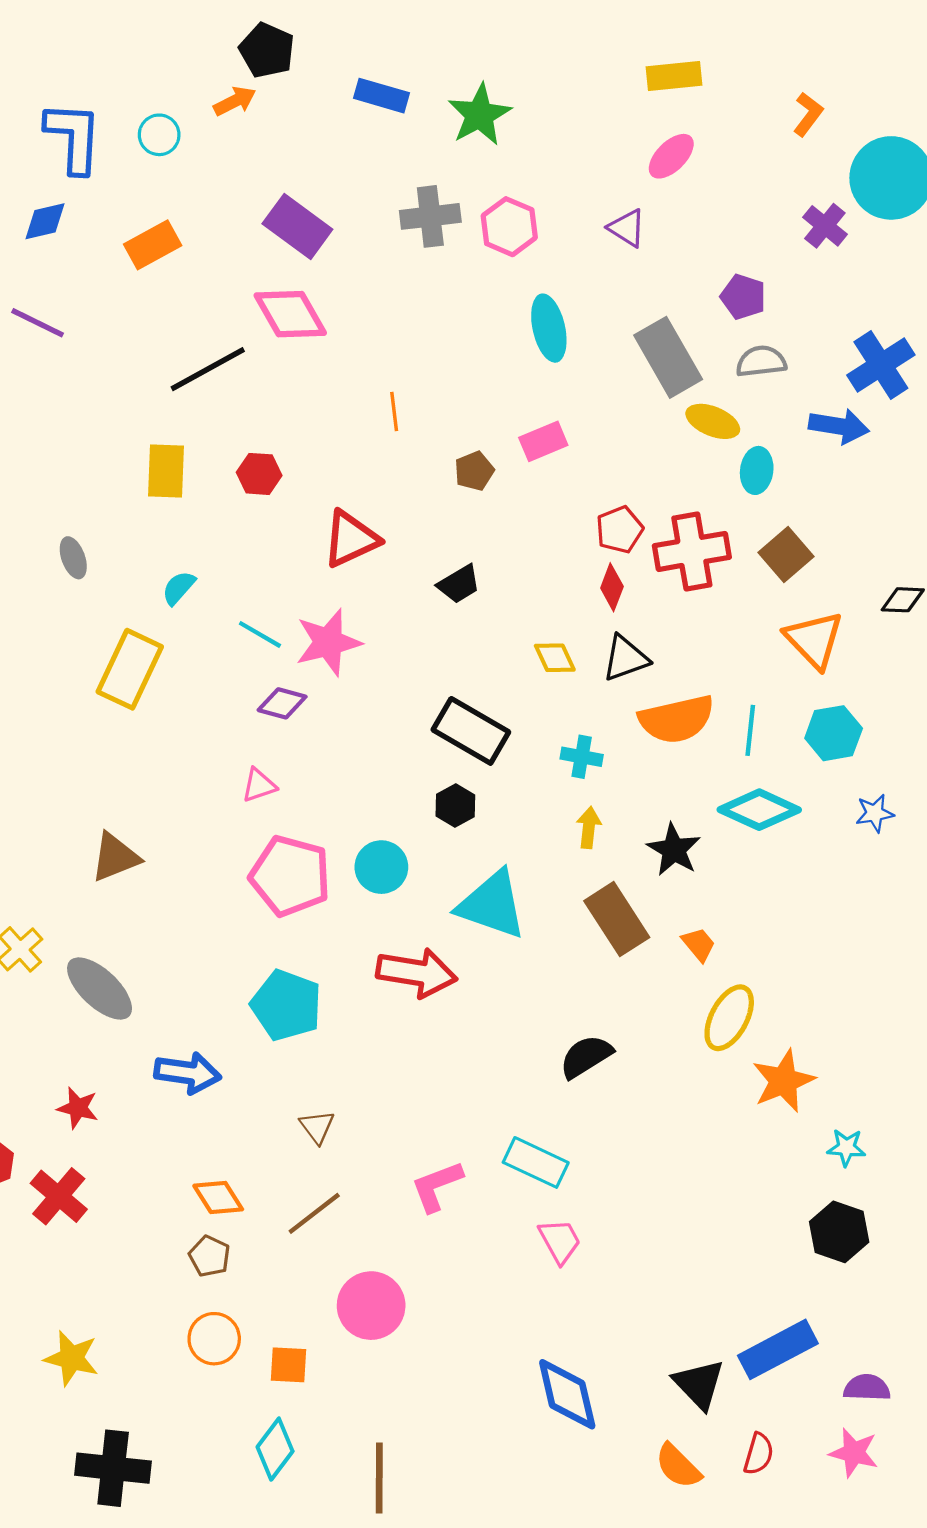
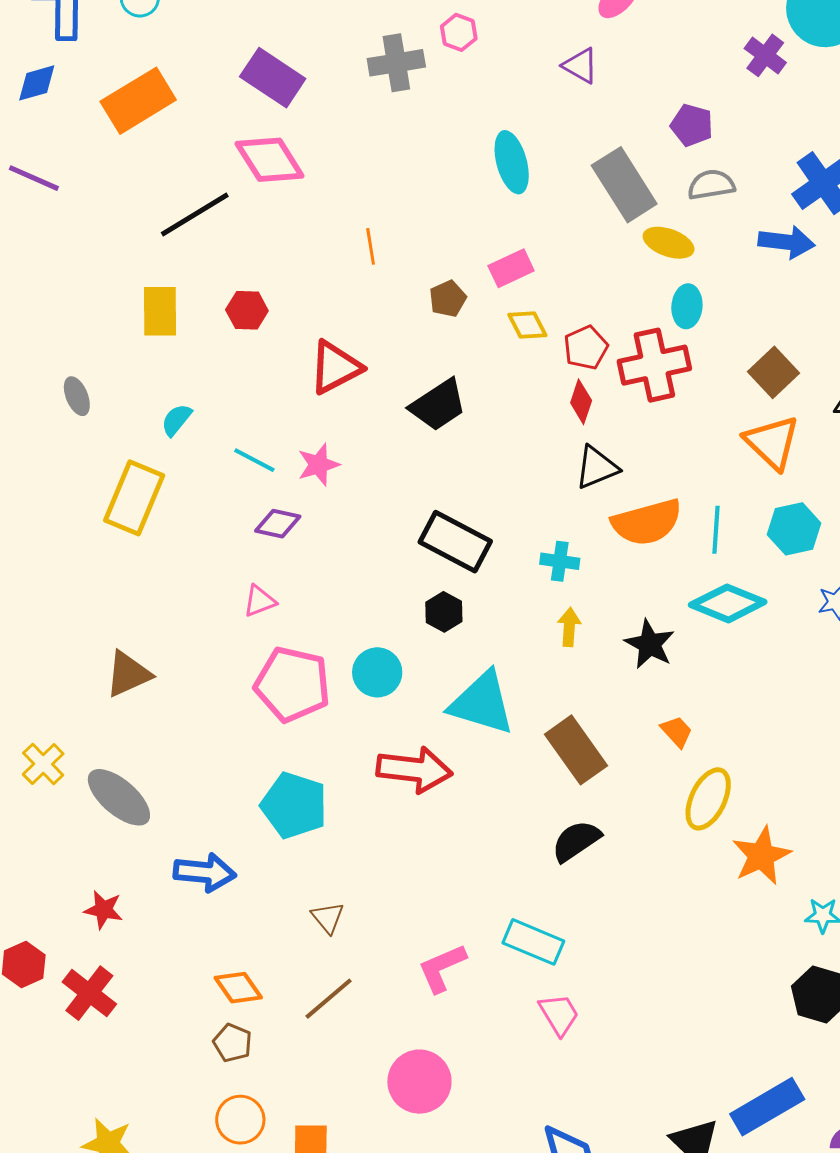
pink hexagon: (509, 227) -> (459, 32), moved, size x0.7
orange rectangle: (153, 245) -> (138, 101), size x1.4
cyan ellipse: (757, 470) -> (687, 306), moved
brown square: (786, 555) -> (773, 372), moved
black trapezoid: (459, 584) -> (438, 405), size x1.4
pink star: (328, 642) -> (318, 465), size x0.7
yellow diamond: (555, 658) -> (527, 325), moved
brown rectangle: (617, 919) -> (576, 750), moved
pink circle: (371, 1306) -> (419, 1082), moved

